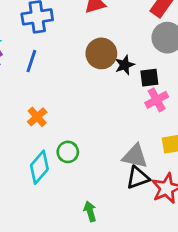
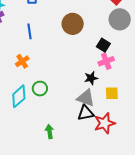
blue line: (31, 61) -> (30, 31), moved, turned -35
black star: (125, 65) -> (91, 78), moved
black square: (149, 78) -> (103, 45), turned 32

